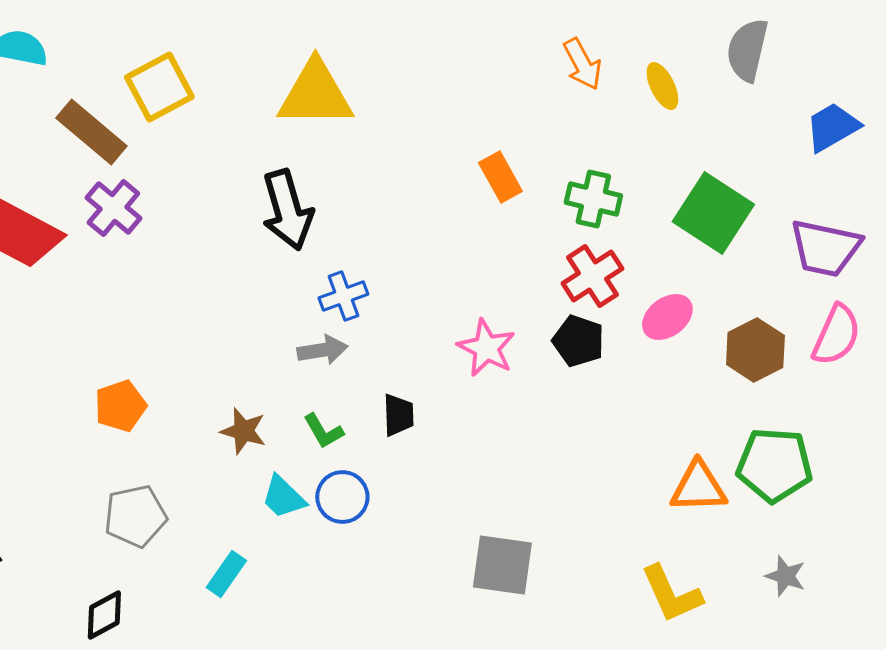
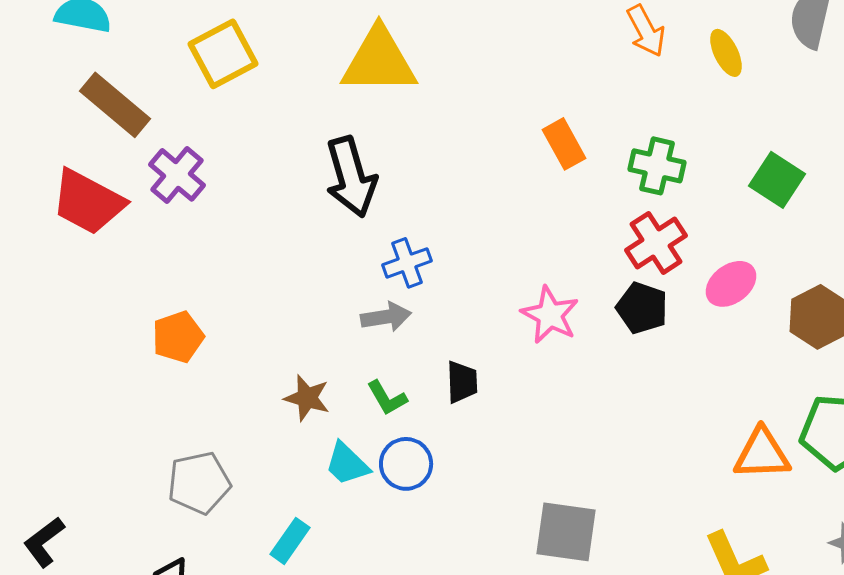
brown rectangle: (91, 132) -> (115, 105), moved
green square: (713, 213) -> (777, 180), size x0.7
orange pentagon: (120, 406) -> (178, 337), moved

